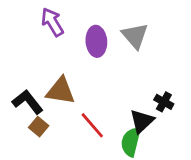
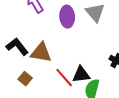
black L-shape: (28, 102) -> (17, 47), moved
black triangle: (142, 121) -> (81, 75), moved, turned 36

